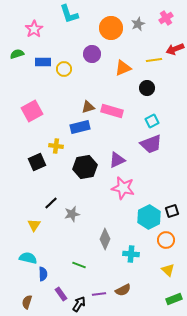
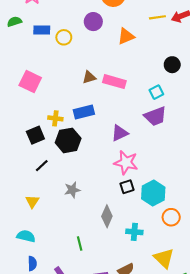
yellow line: (154, 60) -> (157, 17), moved
black circle: (147, 88) -> (172, 65), moved
pink square: (32, 111) -> (30, 82), turned -35
blue rectangle: (80, 127) -> (84, 112), moved
black hexagon: (85, 167) -> (68, 140), moved
black line: (51, 203) -> (42, 166), moved
black square: (172, 211) -> (127, 187), moved
green line: (79, 265) -> (80, 244), turned 56
yellow triangle: (168, 270) -> (164, 258), moved, size x1.5
blue semicircle: (43, 274) -> (32, 263), moved

